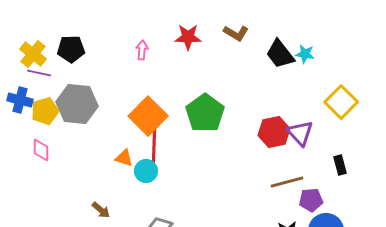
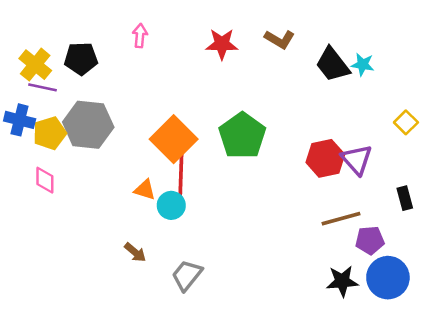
pink arrow: (142, 50) -> (140, 36), moved
yellow square: (341, 102) -> (406, 122), size x0.6
brown arrow: (101, 210) -> (135, 252), moved

